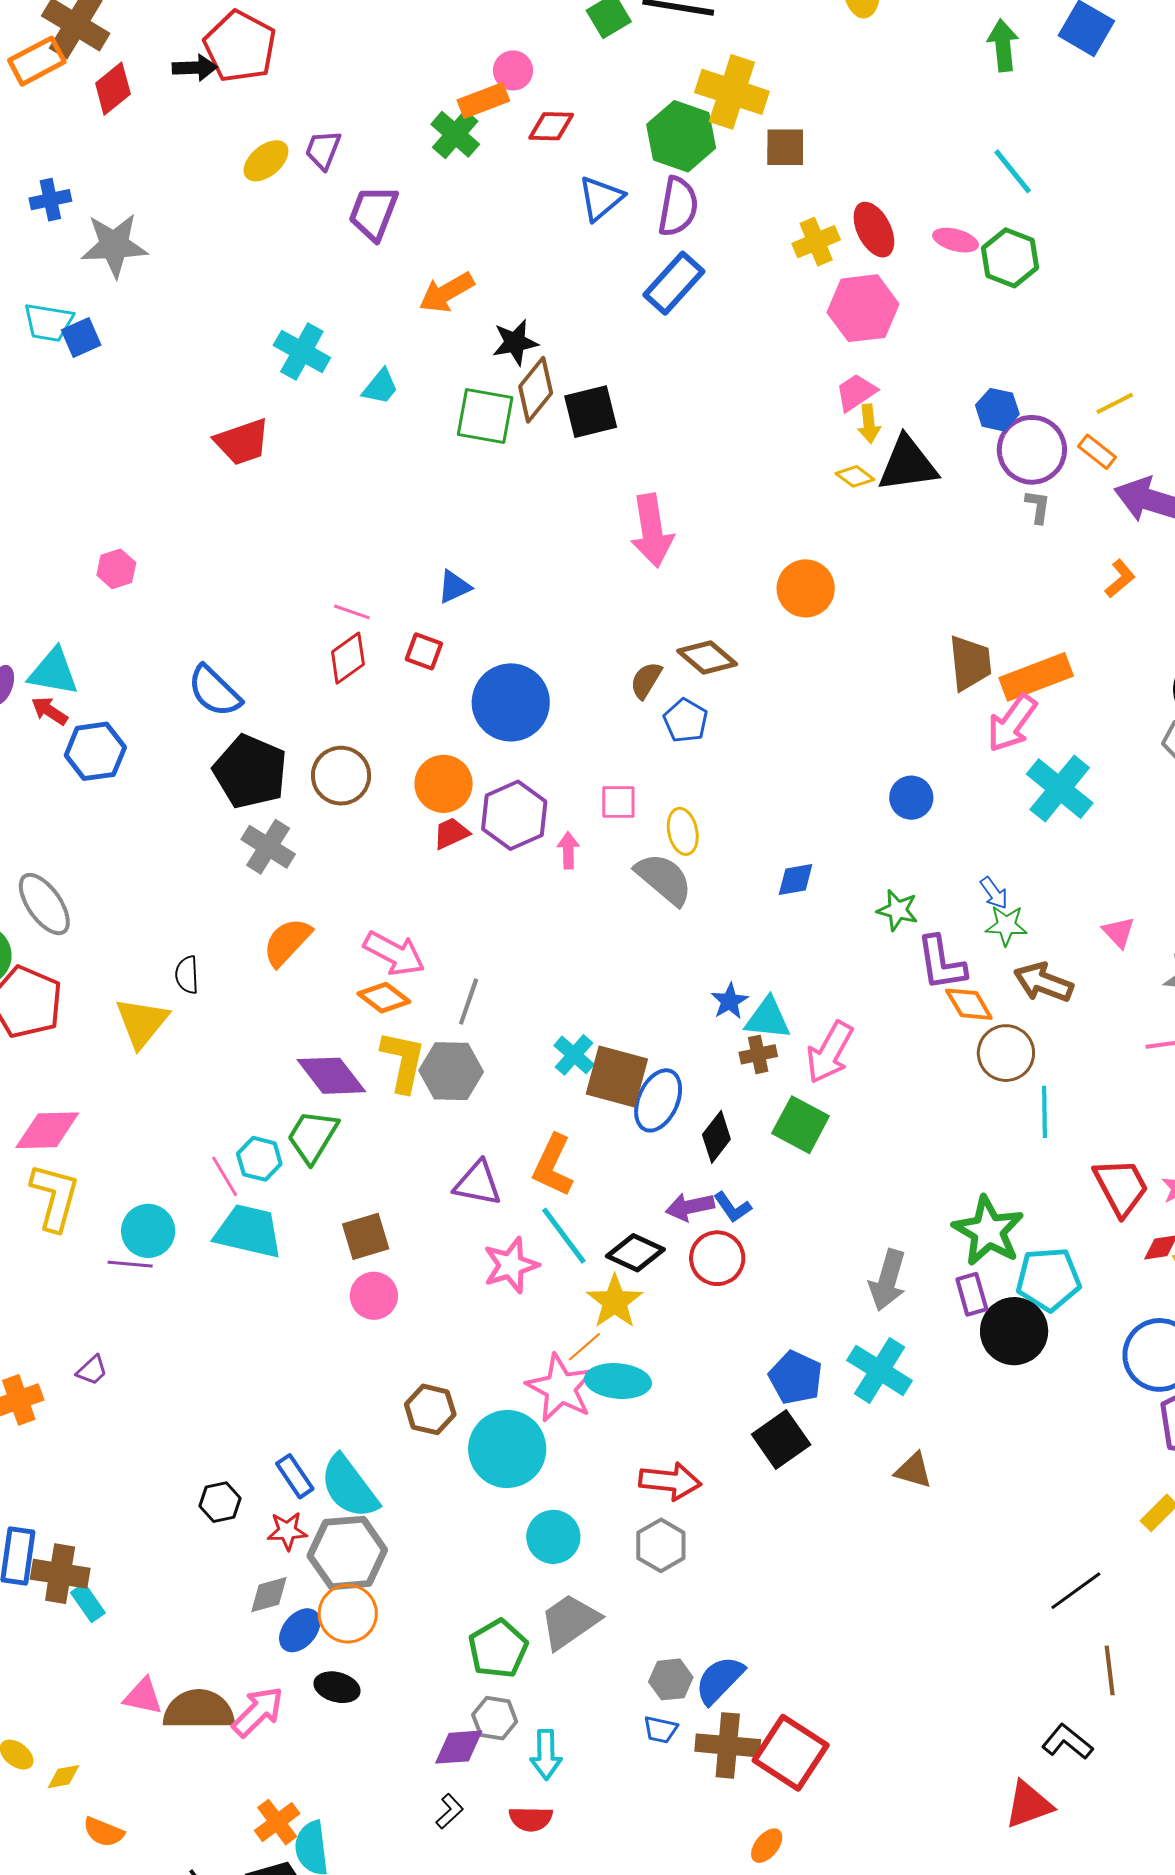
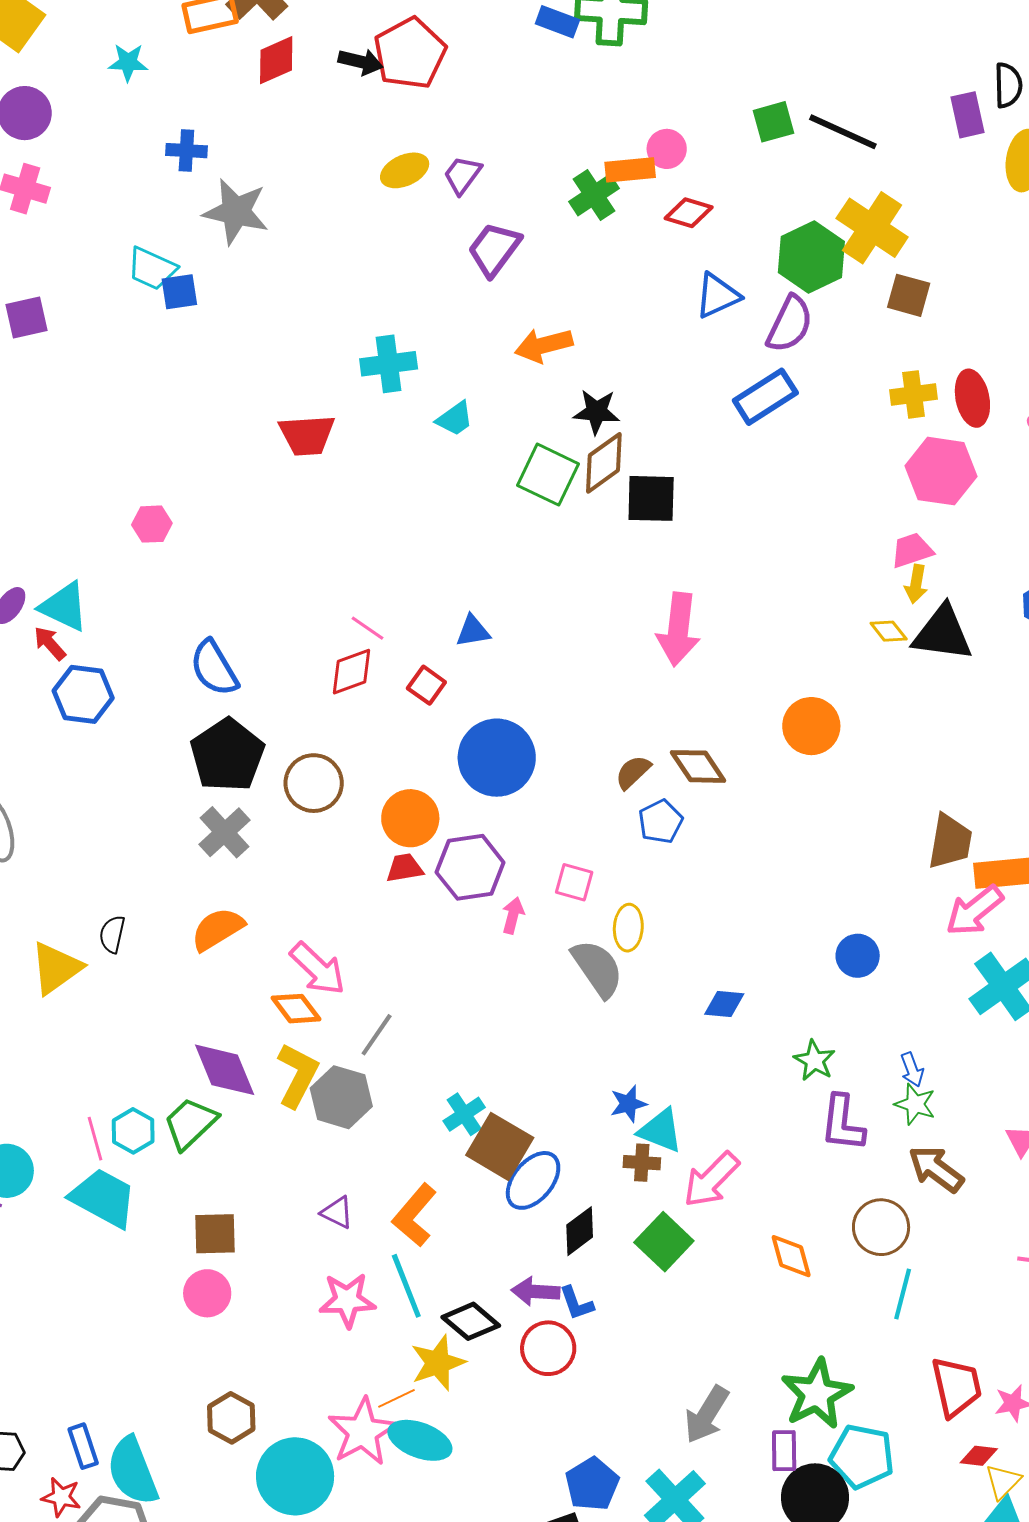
cyan cross: (302, 352) -> (389, 364), turned 38
orange diamond: (969, 1004) -> (791, 1256), moved
purple triangle: (478, 1183) -> (337, 1212), size x0.7

